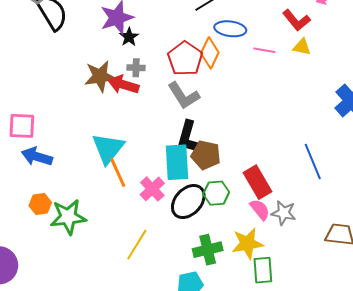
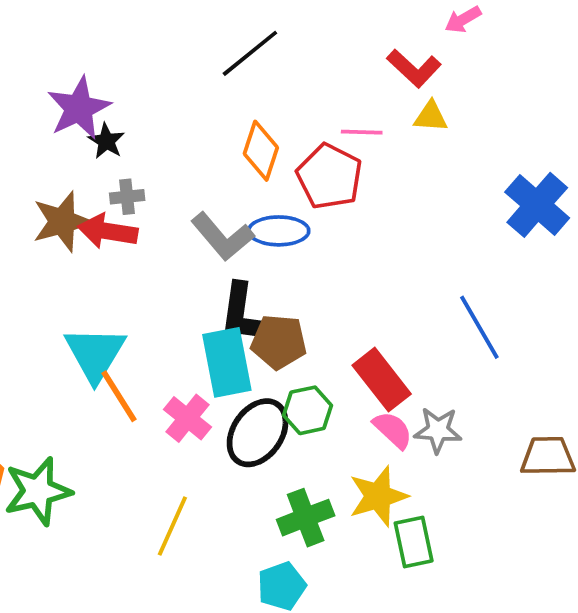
blue ellipse: (230, 29) -> (279, 231), moved
red pentagon: (185, 59) -> (329, 176), moved

